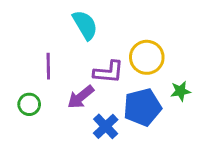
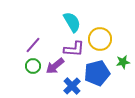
cyan semicircle: (85, 25) -> (72, 22), moved
purple line: (48, 66) -> (33, 45), turned 42
green circle: (29, 104) -> (33, 66), moved

